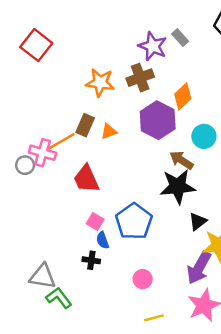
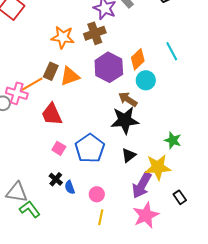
orange diamond: (183, 96) -> (138, 59), moved
orange triangle: (109, 131) -> (70, 76), size x1.5
black triangle: (198, 221) -> (129, 155), moved
blue semicircle: (103, 240) -> (70, 187), moved
black cross: (91, 260) -> (56, 179), turned 32
yellow line: (154, 318) -> (101, 217), moved, turned -63

